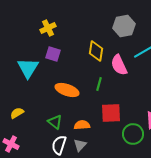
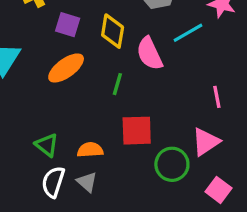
purple square: (53, 54) -> (68, 25), moved
orange ellipse: (67, 90) -> (66, 68), moved, turned -55
gray triangle: (80, 145) -> (87, 182), turned -32

